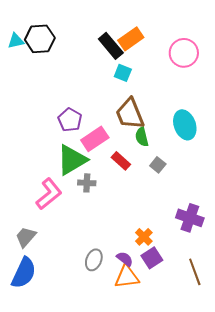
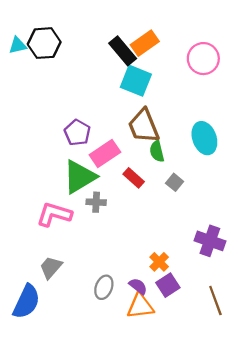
cyan square: (123, 73) -> (136, 81), size x1.6
pink L-shape: (49, 194) -> (54, 214), turned -124
gray trapezoid: (26, 237) -> (51, 267), moved

